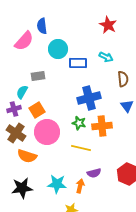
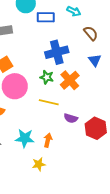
brown semicircle: (123, 79) -> (91, 33), turned -35
orange cross: (102, 126) -> (70, 80), turned -36
purple semicircle: (94, 173) -> (71, 118), moved, turned 32

